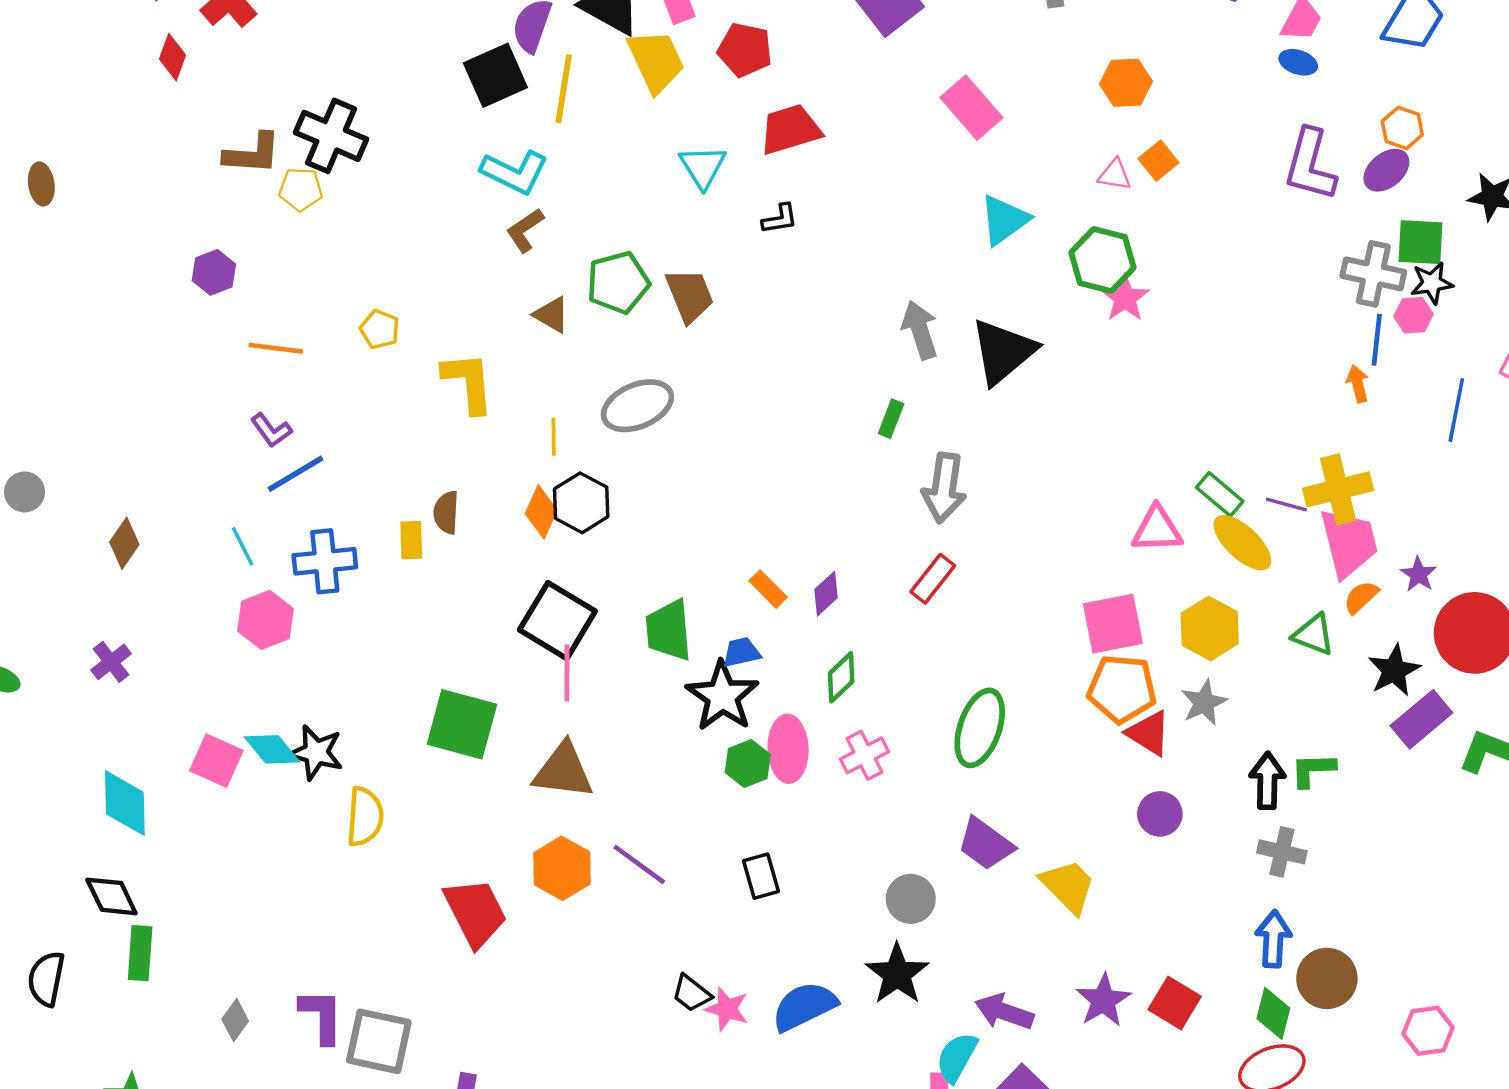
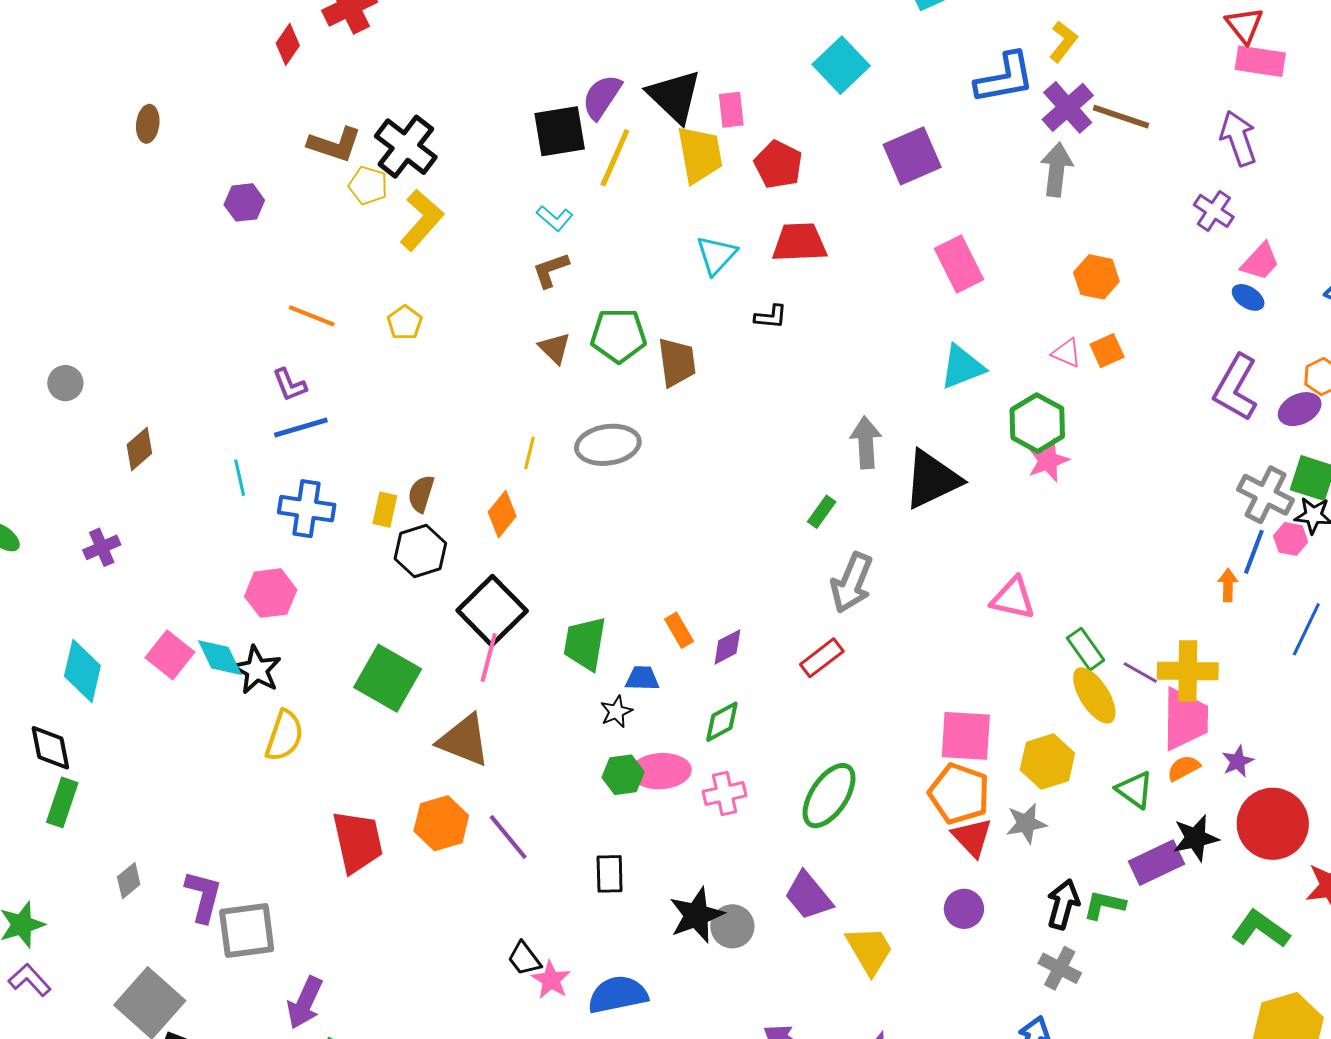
cyan L-shape: (515, 172) -> (555, 218), size x0.6
purple hexagon: (214, 272) -> (244, 202), moved
yellow L-shape: (468, 382) -> (422, 220), moved, turned 32
black hexagon: (581, 503) -> (420, 551), moved
pink triangle: (1157, 529) -> (1013, 598), moved
pink hexagon: (265, 620) -> (271, 593), moved
black star: (722, 696) -> (616, 712), size x0.5
purple rectangle: (1421, 719) -> (1157, 863), moved
pink ellipse: (788, 749) -> (661, 771), turned 74
black star: (897, 974) -> (696, 915), moved
gray square: (379, 1041) -> (247, 931), turned -34

